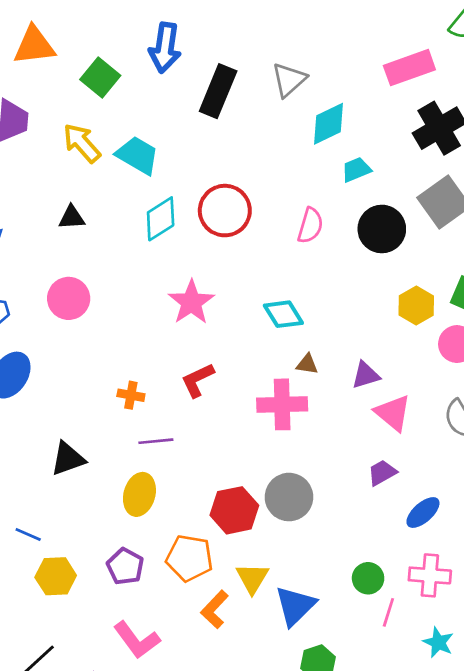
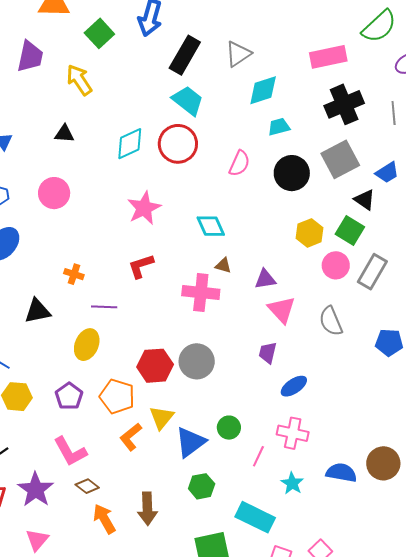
cyan trapezoid: (138, 155) -> (188, 101), moved
orange cross: (131, 395) -> (74, 274), moved
purple trapezoid: (382, 473) -> (268, 353), turned -55
green circle: (368, 578) -> (229, 428), moved

